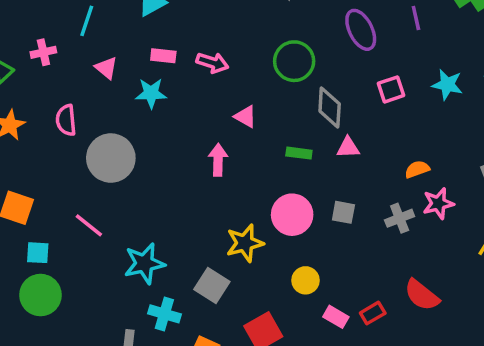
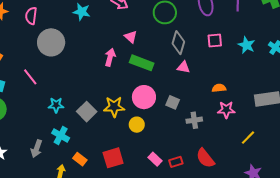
green rectangle: (299, 153) -> (142, 63), moved, size x1.6
gray cross: (400, 218) -> (194, 120), moved
cyan star: (144, 263) -> (56, 105), size x0.7
yellow circle: (306, 280) -> (137, 125), moved
gray square: (212, 285) -> (87, 112), moved

